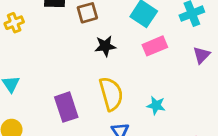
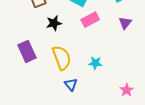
purple rectangle: (66, 107) -> (27, 51), moved

